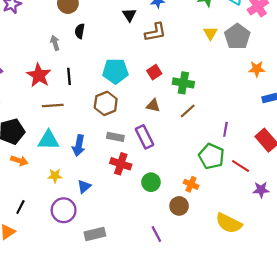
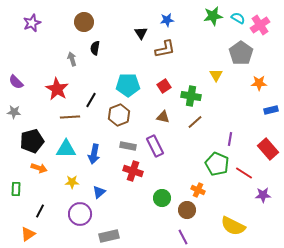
yellow triangle: (210, 33) -> (216, 75), moved
black line: (69, 76) -> (91, 100), moved, turned 35
green circle: (151, 182) -> (162, 198), moved
purple line: (156, 234) -> (183, 237), moved

